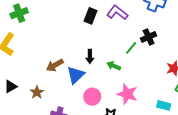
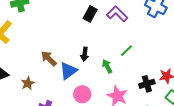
black cross: (149, 37) -> (147, 84), moved
brown arrow: (55, 65) -> (49, 59), turned 66
green arrow: (114, 66) -> (107, 66), turned 32

